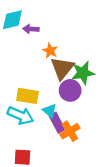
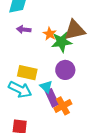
purple arrow: (31, 29) -> (24, 30), moved
brown triangle: (62, 68) -> (75, 30), moved, turned 35
green star: (83, 73) -> (62, 42), moved

